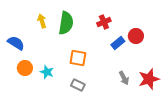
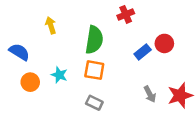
red cross: (104, 22) -> (126, 14), moved
green semicircle: (66, 23) -> (94, 40), moved
cyan star: (47, 72) -> (59, 75), moved

